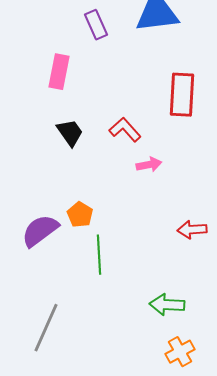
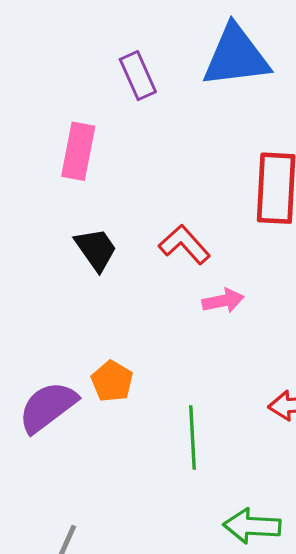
green line: (99, 255) -> (192, 438), moved

